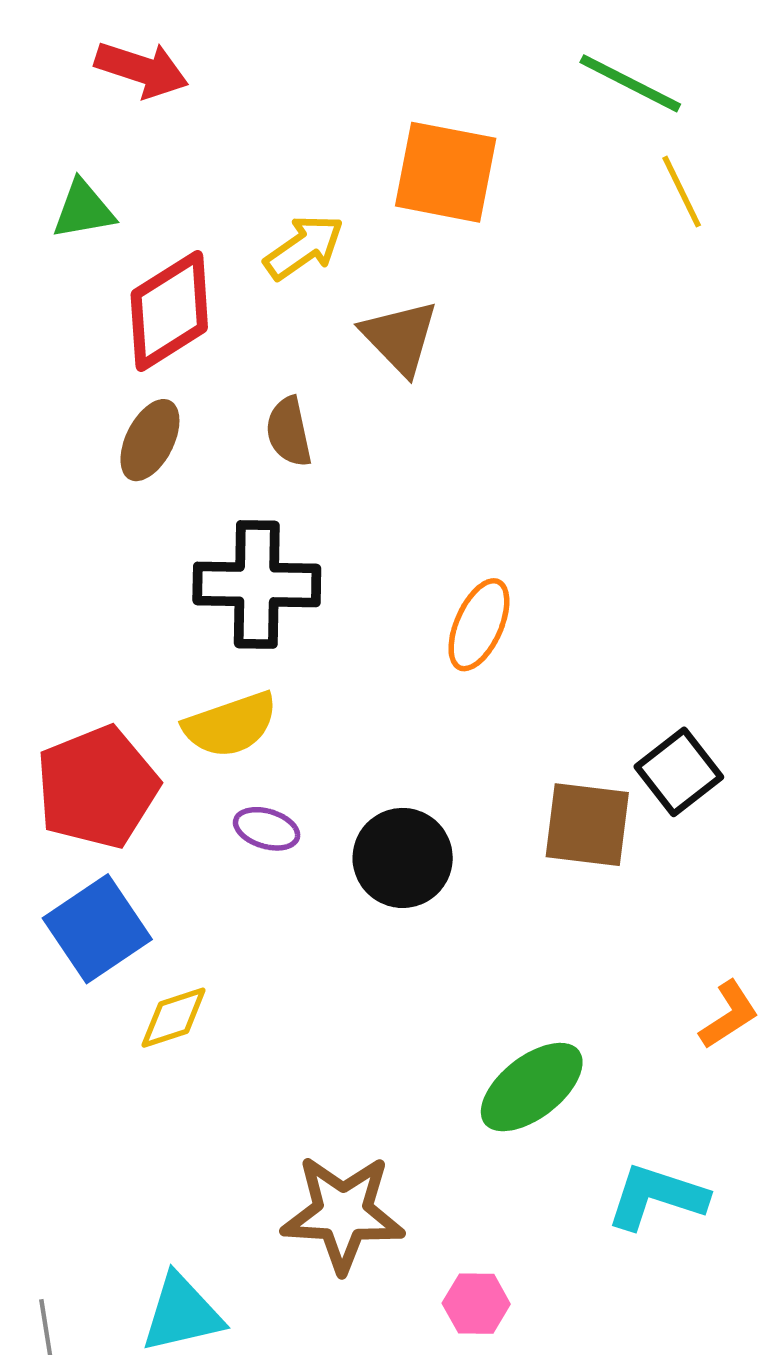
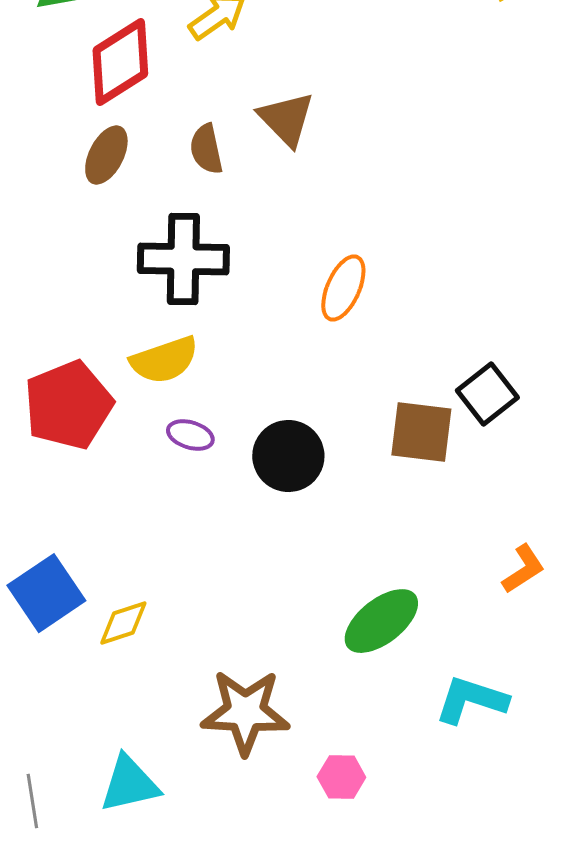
brown triangle: (400, 337) -> (286, 119), moved
blue square: (97, 929) -> (46, 593), moved
yellow diamond: (174, 1018) -> (123, 623), moved

